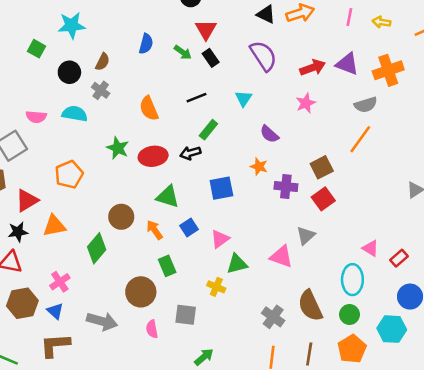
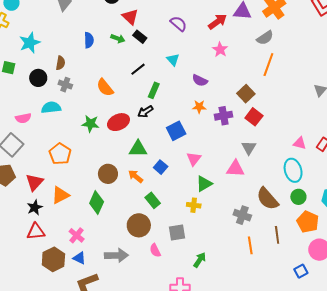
purple semicircle: (263, 56) -> (178, 24), size x0.7
pink triangle: (220, 239) -> (194, 159), moved

